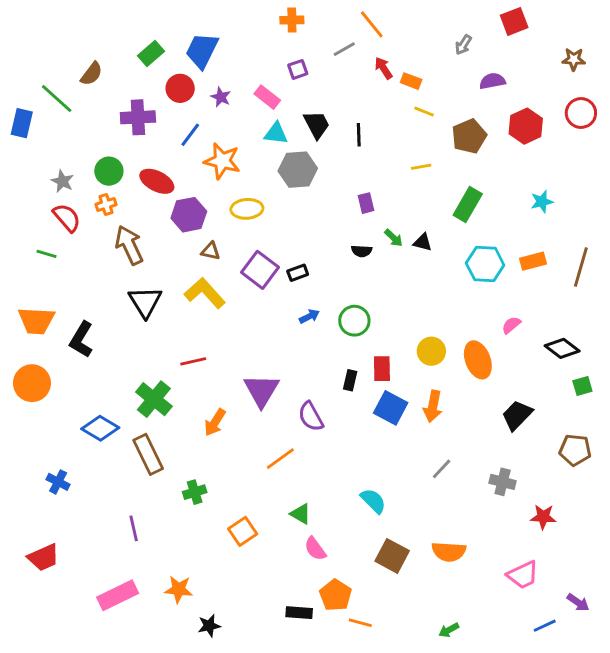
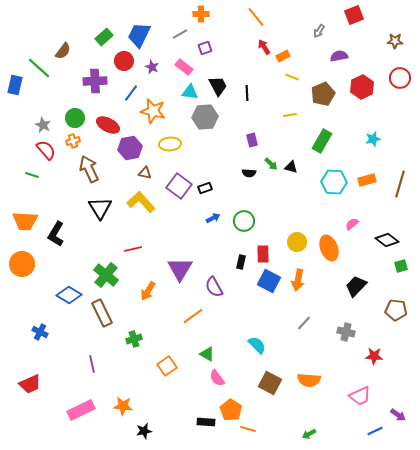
gray line: (344, 49) -> (180, 34), moved
orange rectangle: (411, 81) -> (283, 56), turned -48

